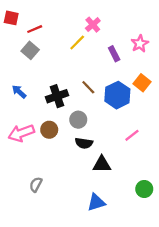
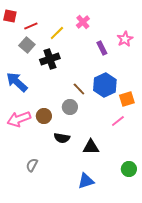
yellow line: (77, 42) -> (57, 33), moved
orange square: (142, 83) -> (127, 99), moved, turned 35
brown line: (88, 87) -> (79, 89), moved
blue arrow: (19, 92) -> (17, 82), size x1.6
black cross: (57, 96) -> (50, 59), moved
black semicircle: (84, 143) -> (62, 138), moved

